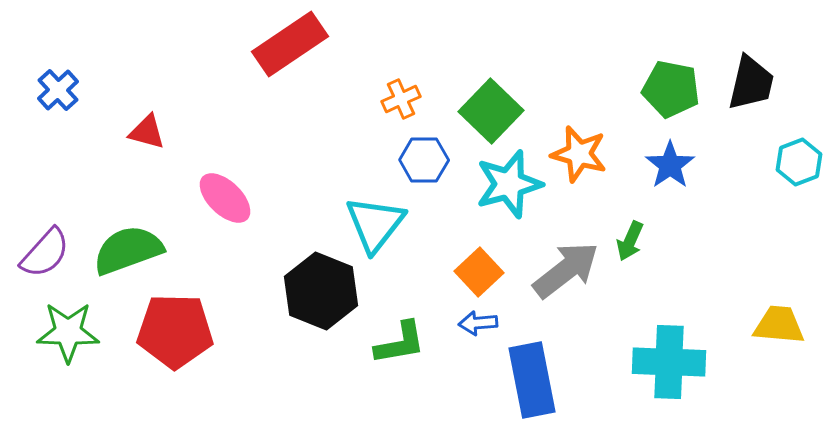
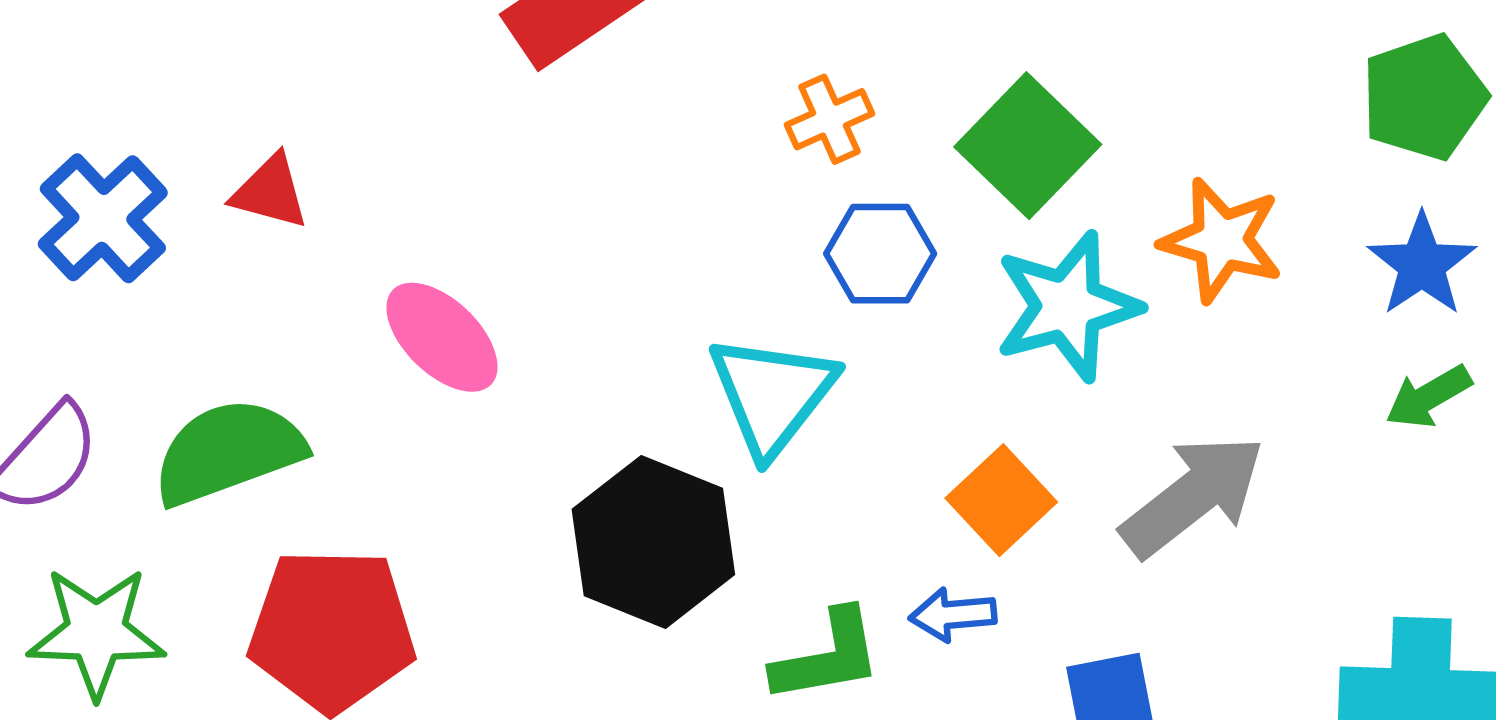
green pentagon: (671, 89) -> (1424, 97), turned -30
blue cross: (58, 90) -> (103, 218), moved, size x1.4
green arrow: (630, 241) -> (1428, 397), moved, turned 36
blue arrow: (478, 323) -> (953, 615), moved

